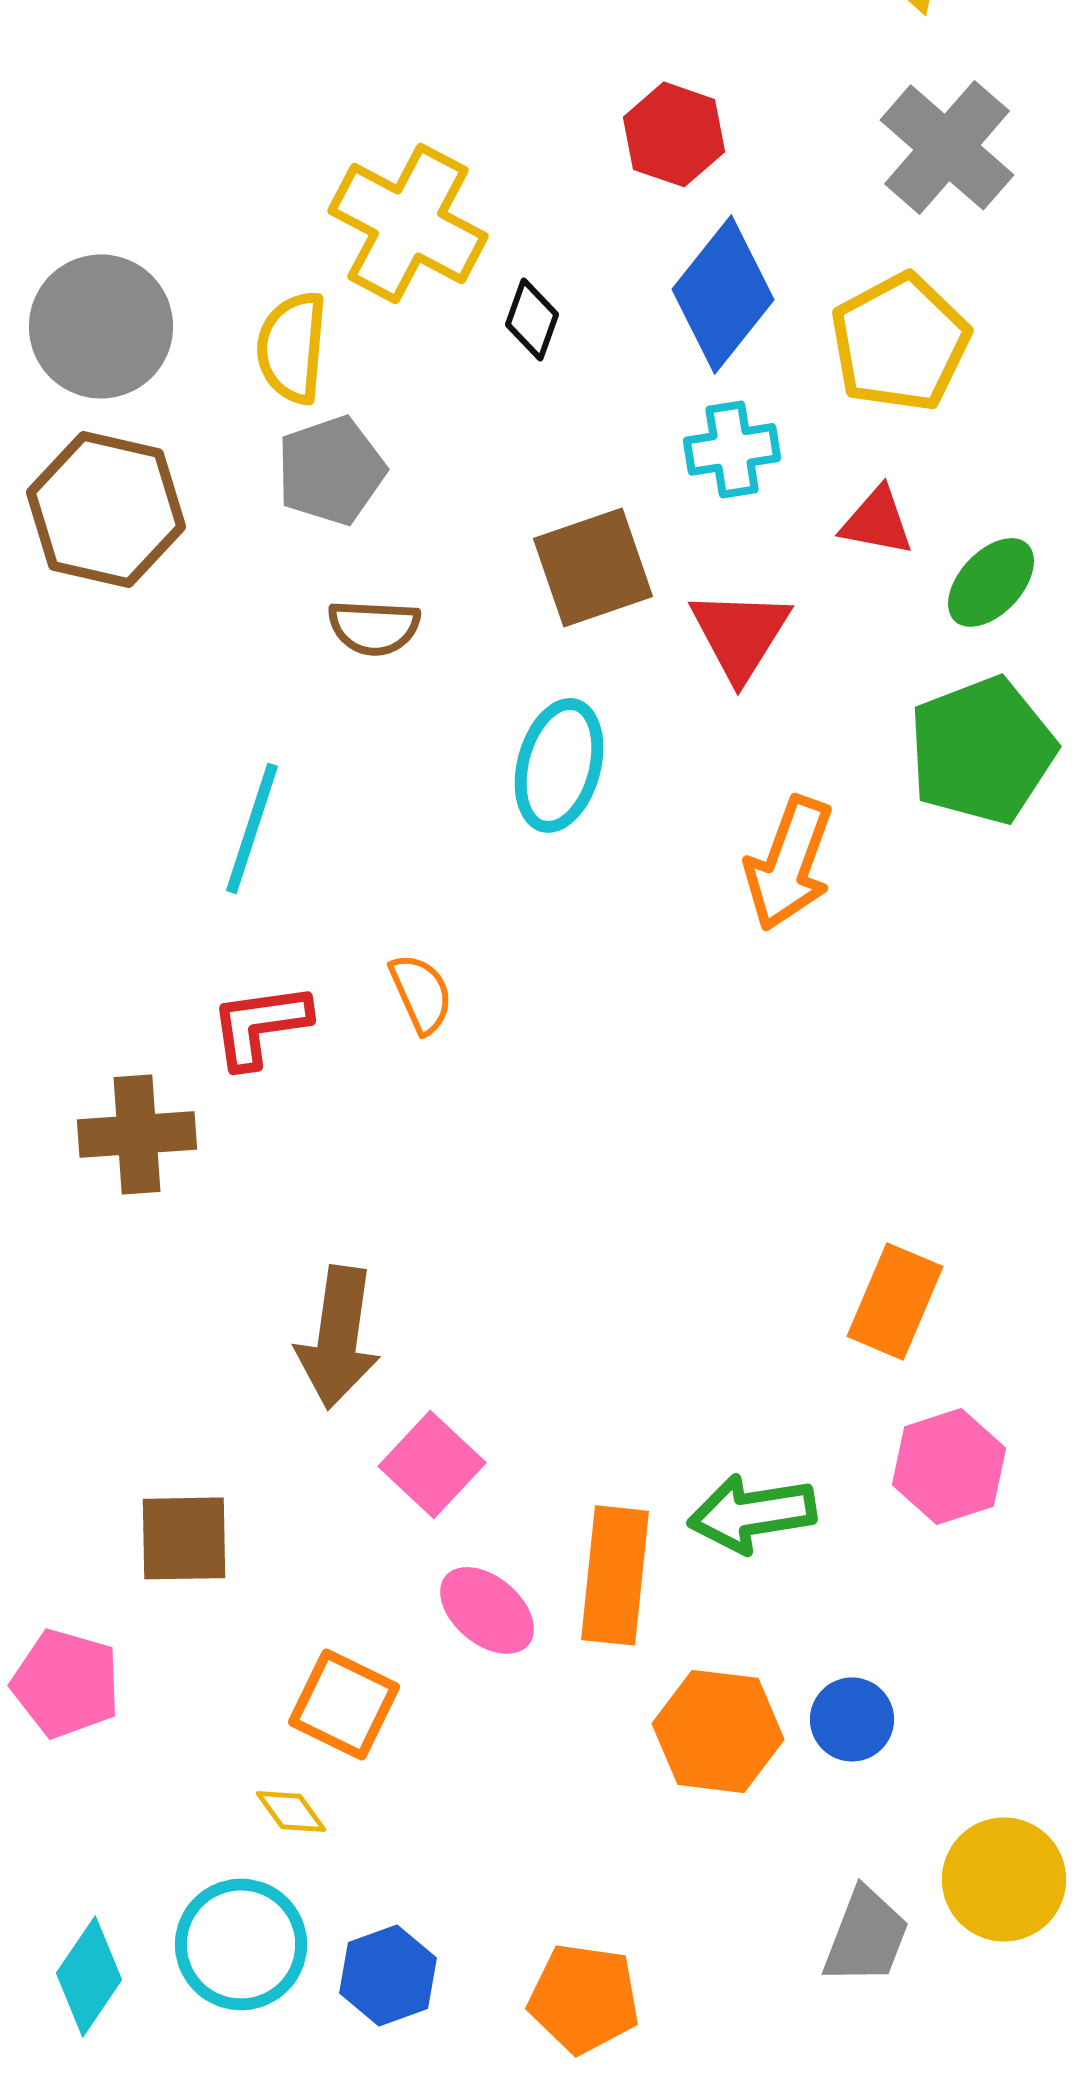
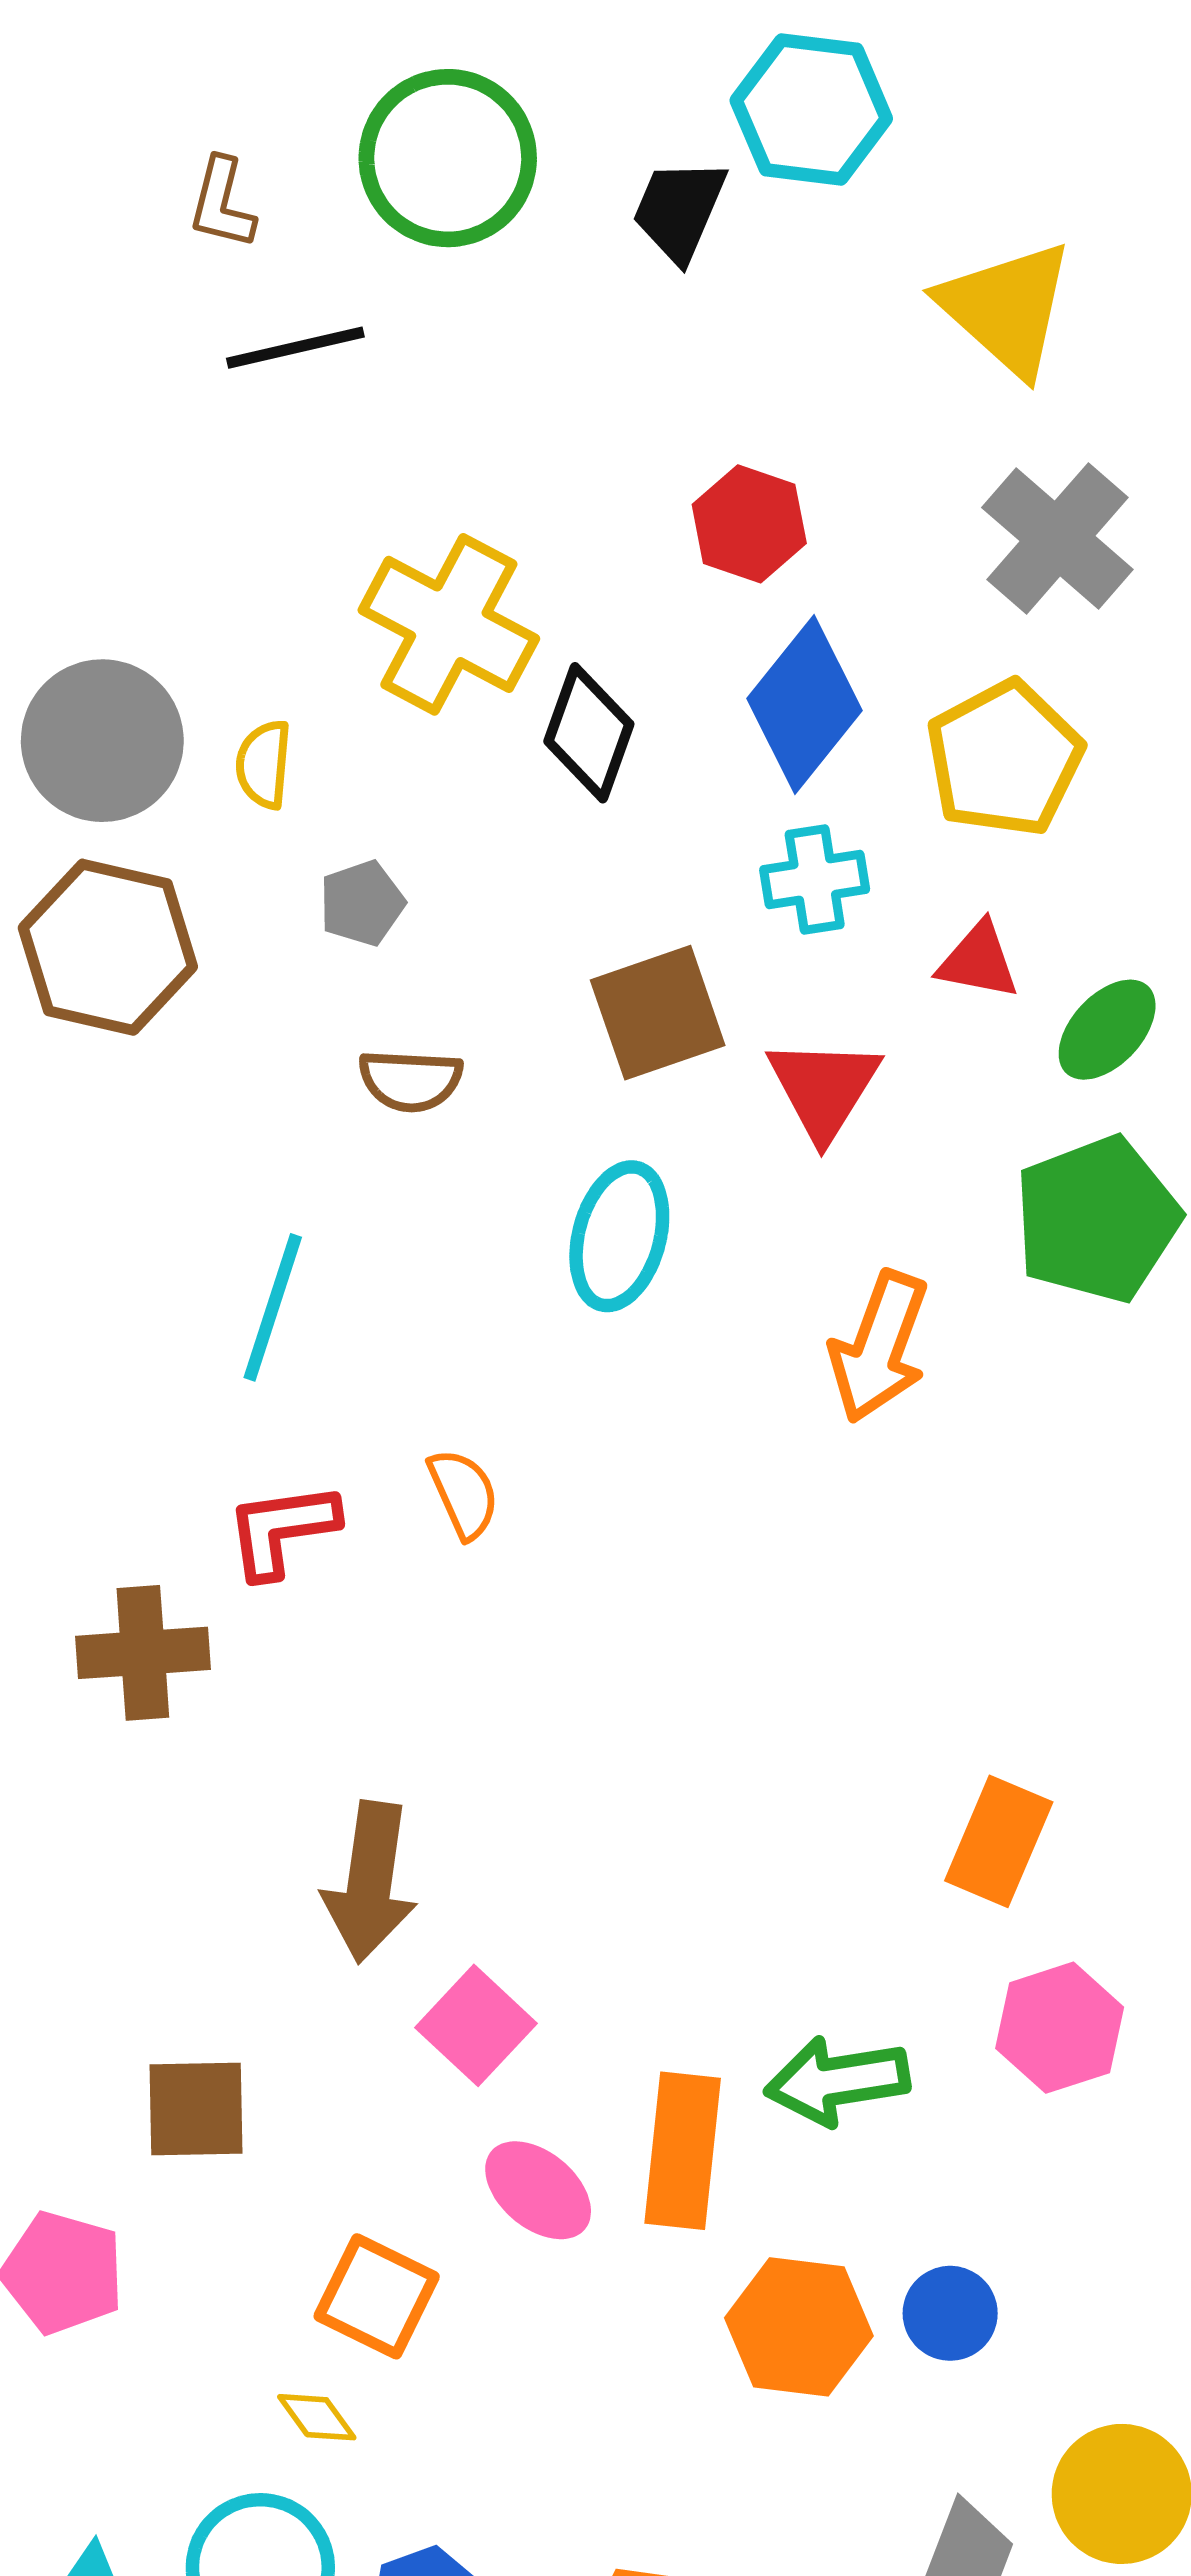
black diamond: (532, 319) -> (589, 733), size x1.5
yellow semicircle: (292, 347) -> (264, 764), moved, size x0.7
gray pentagon: (331, 470) -> (362, 903), size x0.7

